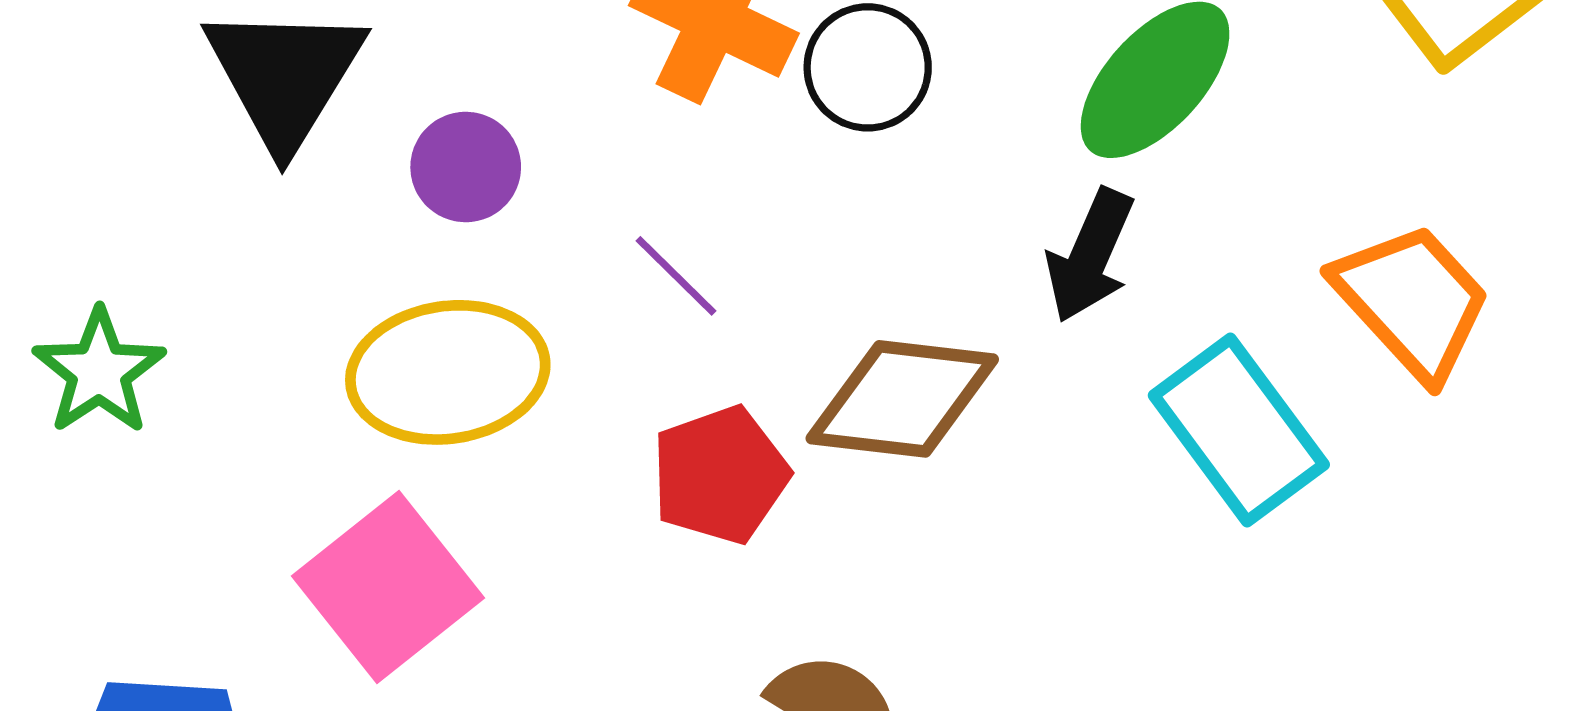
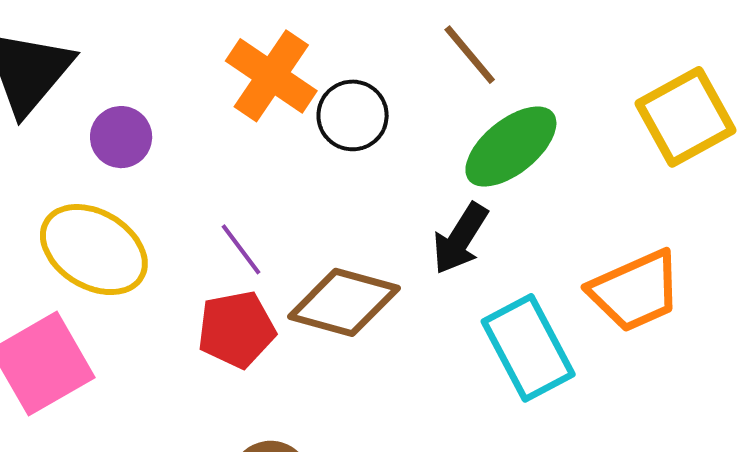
purple line: (676, 276) -> (241, 249), moved
orange trapezoid: (1412, 301) -> (635, 291), turned 100
yellow ellipse: (448, 372) -> (94, 250), turned 31

